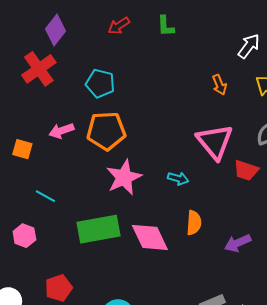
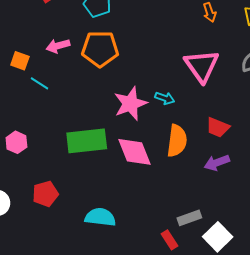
red trapezoid: (246, 170) -> (218, 127), moved
pink star: (124, 177) -> (130, 104), moved
cyan line: (45, 196) -> (40, 83), moved
orange semicircle: (194, 223) -> (177, 141), size x1.4

